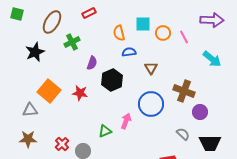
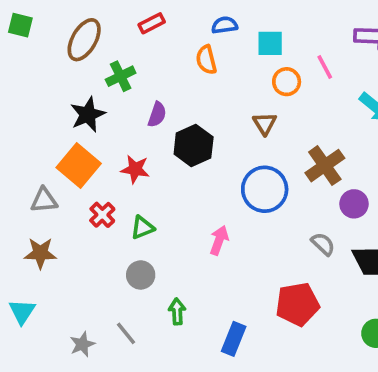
cyan square: (143, 24) -> (270, 43), moved
orange circle: (163, 33) -> (287, 82), moved
black star: (35, 52) -> (88, 114), moved
blue semicircle: (129, 52) -> (225, 25), moved
brown cross: (184, 91) -> (325, 166), turned 35
pink arrow: (126, 121) -> (219, 240), moved
green triangle: (105, 131) -> (142, 228), moved
red cross: (62, 144) -> (102, 215), moved

